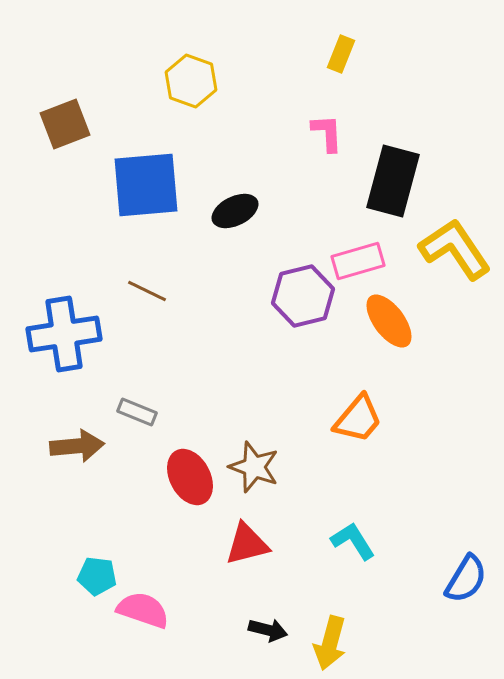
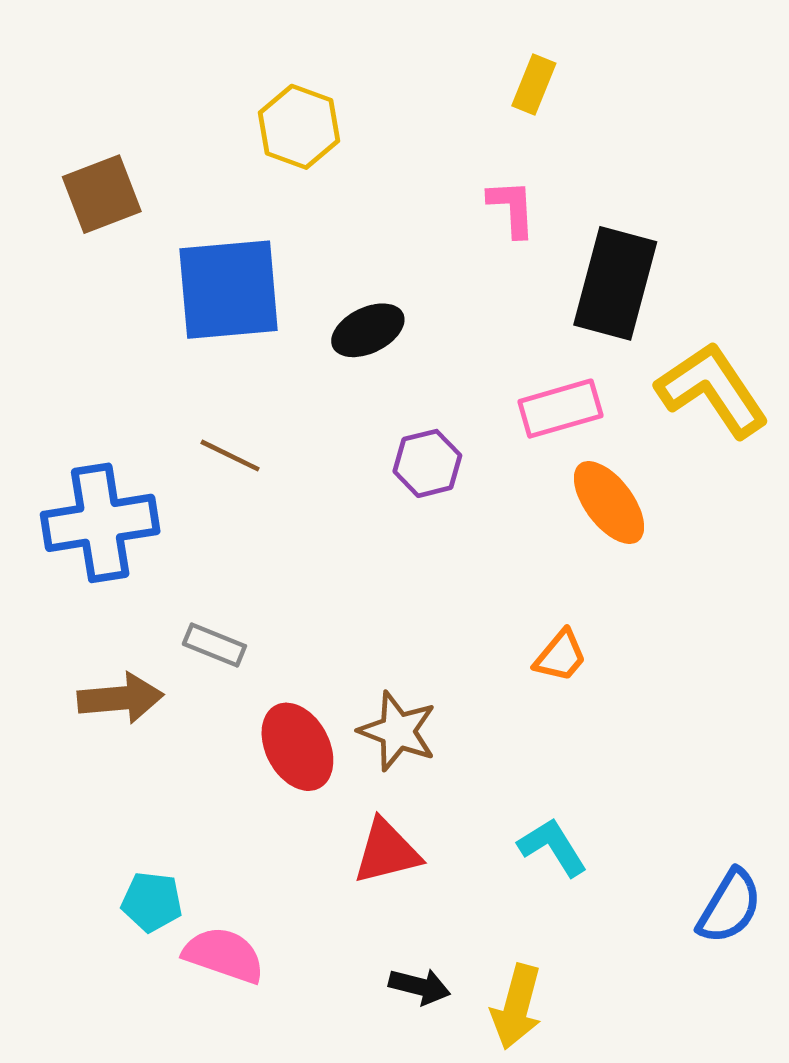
purple hexagon: (303, 296) -> (427, 463), moved, size x0.7
orange trapezoid: (358, 419) -> (560, 656), size x0.7

